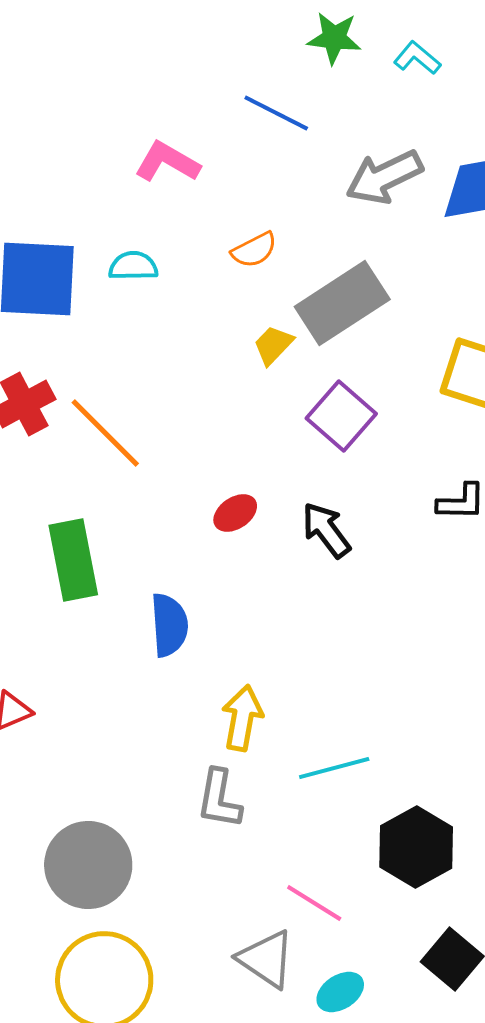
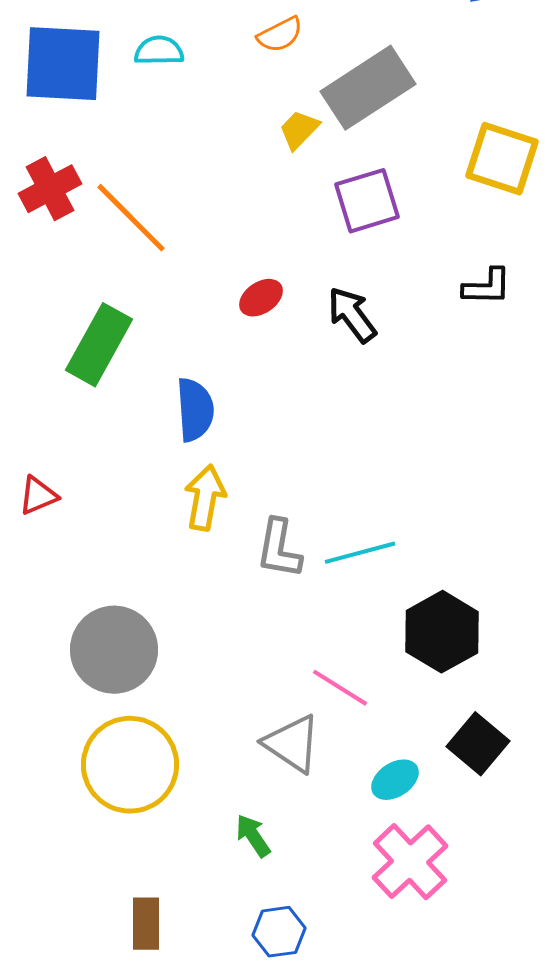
purple square: (341, 416) -> (367, 201), turned 32
green rectangle: (73, 560) -> (99, 345), turned 40
yellow arrow: (242, 718) -> (205, 498), moved
gray L-shape: (219, 799) -> (279, 549), moved
cyan ellipse: (340, 992) -> (395, 780), moved

